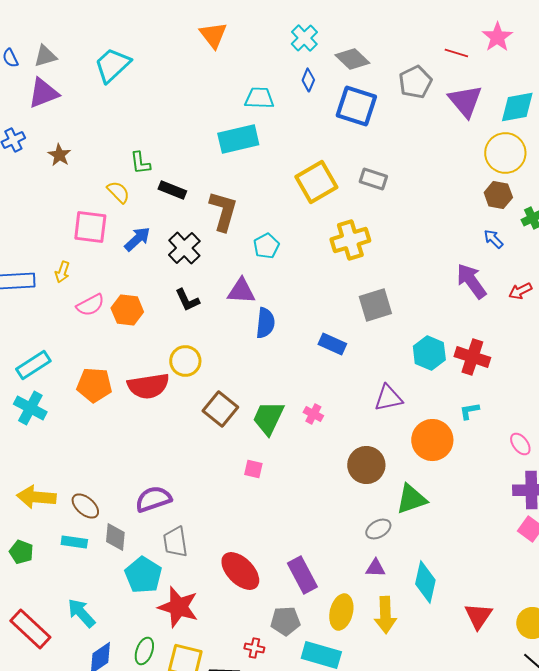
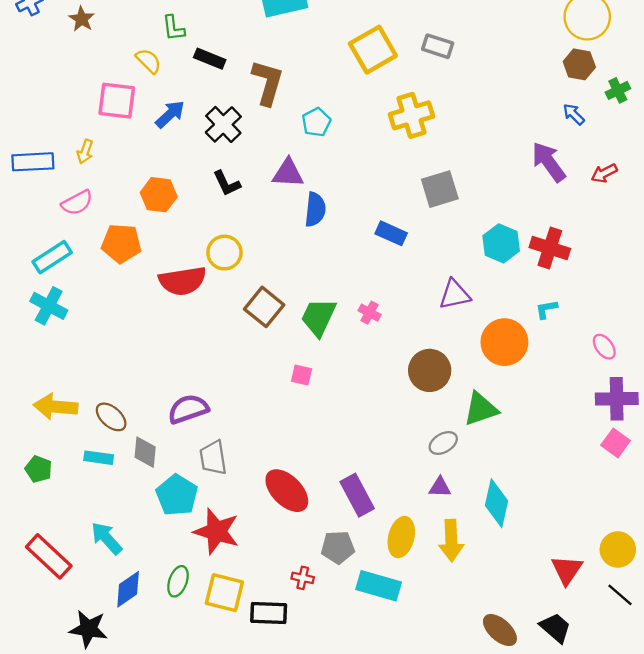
pink semicircle: (90, 305) -> (77, 203), moved
orange pentagon: (94, 385) -> (121, 243), moved
red triangle: (478, 616) -> (567, 570), moved

